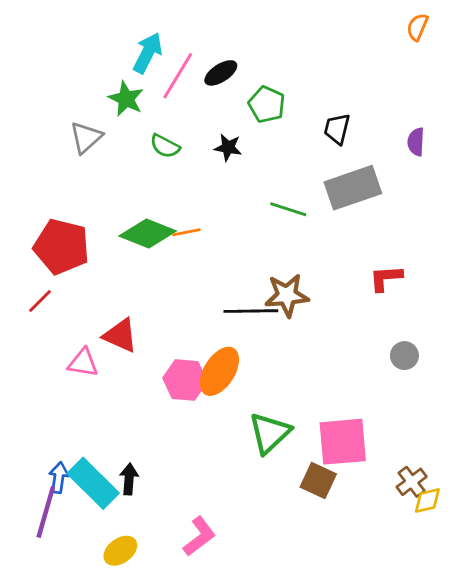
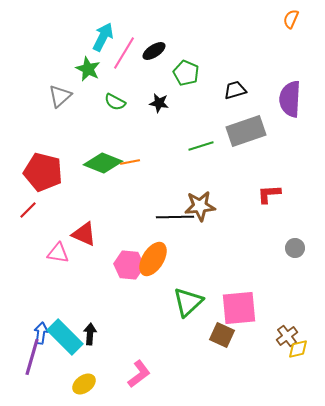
black trapezoid: (337, 129) -> (235, 90), turned 60
purple semicircle: (416, 142) -> (290, 99), size x1.8
green line: (288, 209) -> (201, 146), turned -35
gray circle: (404, 356) -> (295, 248), moved

